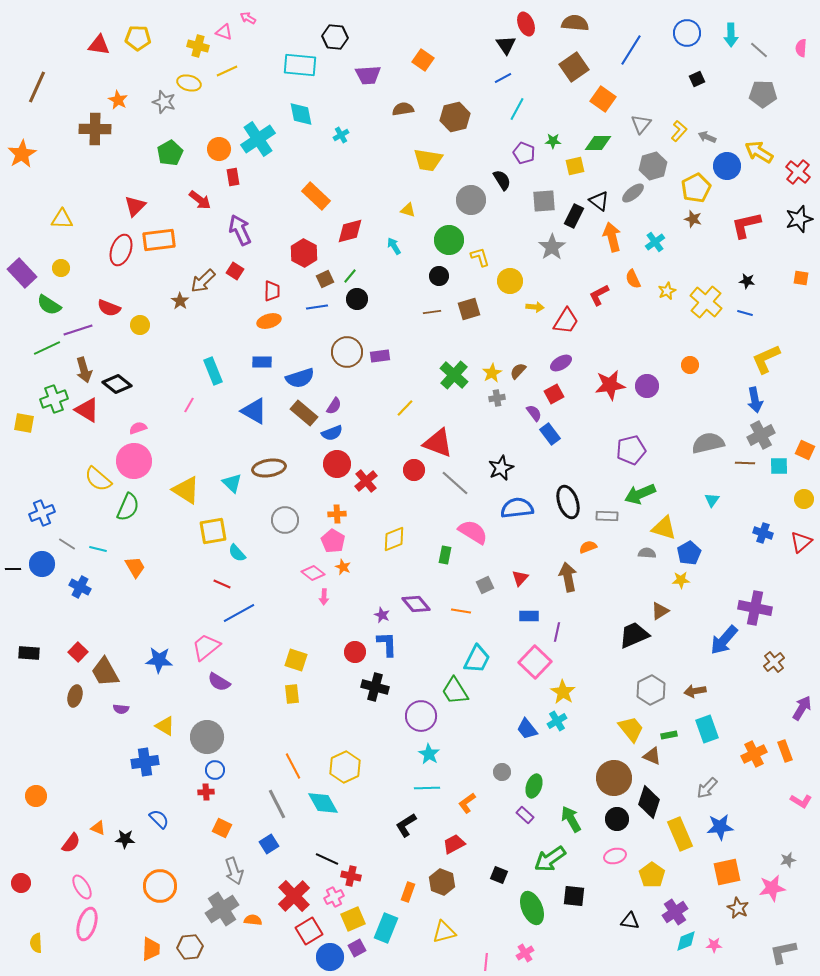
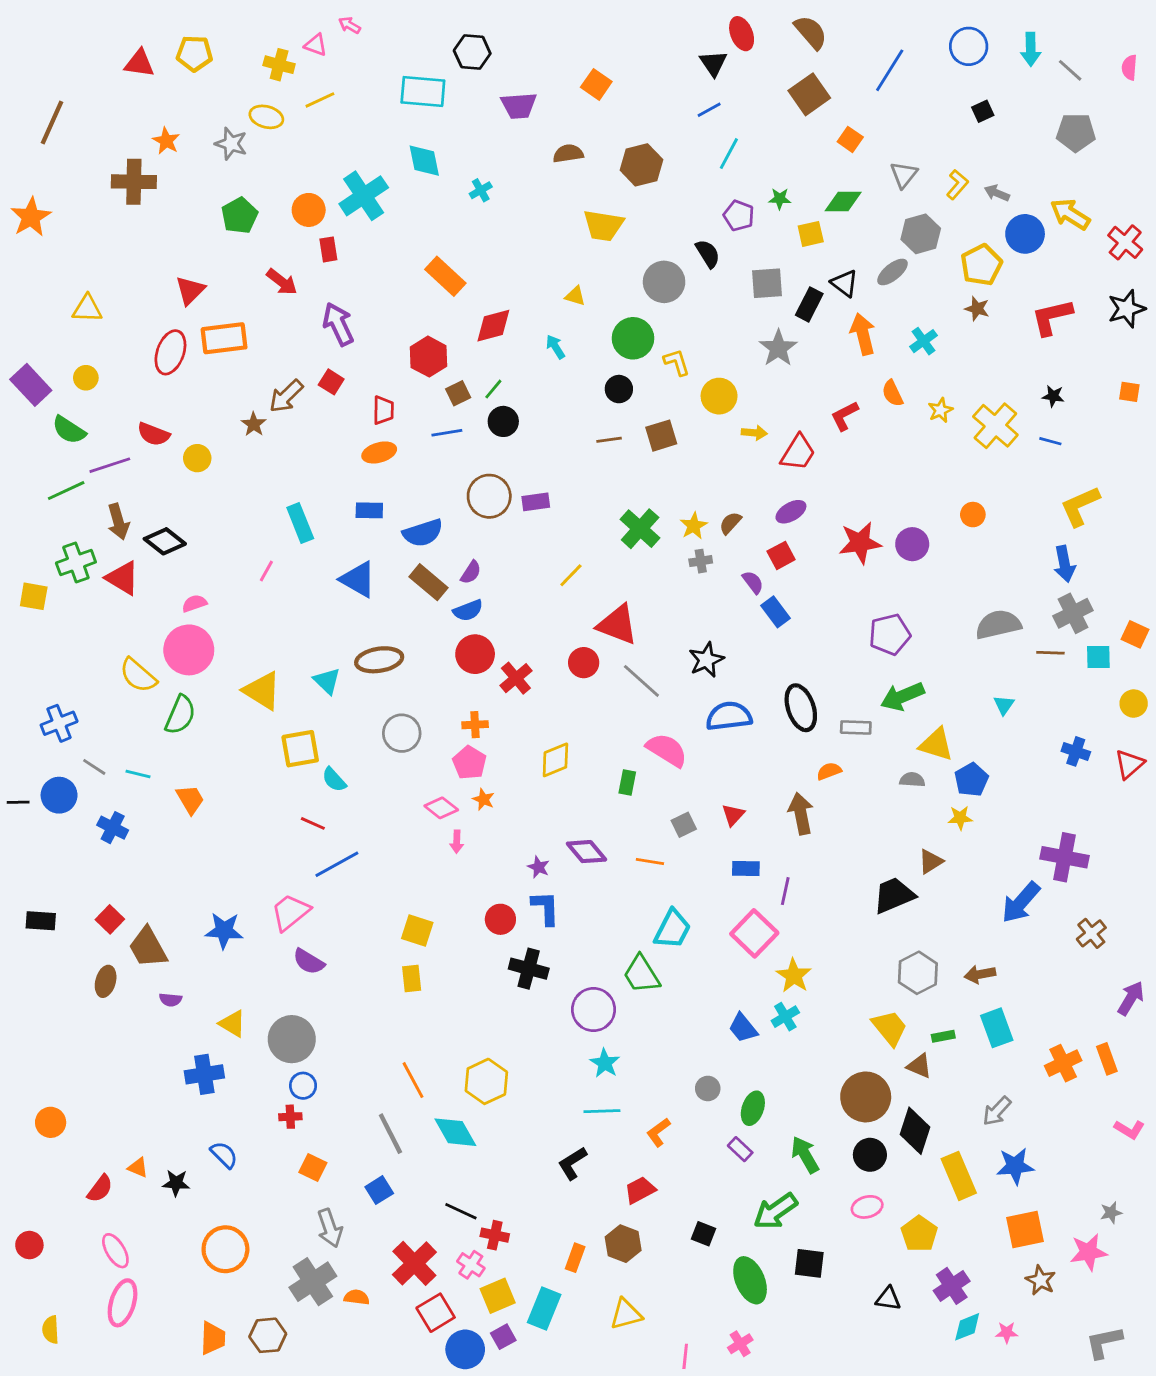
brown semicircle: (575, 23) -> (811, 32), turned 44
orange square: (603, 99) -> (850, 139), size x0.7
pink cross: (334, 897) -> (471, 1265), turned -30

